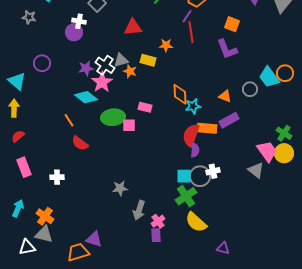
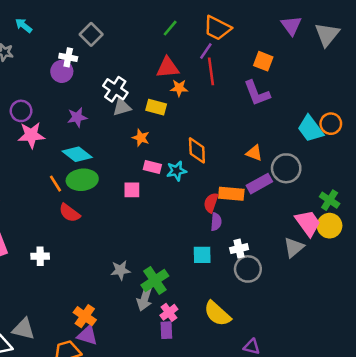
red triangle: (133, 27) -> (168, 68), moved
white cross: (105, 65) -> (115, 89), moved
orange star: (130, 71) -> (141, 138), moved
pink star: (102, 82) -> (31, 135), moved, turned 30
gray circle: (250, 89) -> (286, 168), moved, size x1.5
cyan star: (193, 106) -> (177, 171), moved
green ellipse: (113, 117) -> (82, 180), moved
red semicircle: (191, 135) -> (211, 203), size x0.7
gray triangle: (256, 170) -> (294, 247), turned 42
gray circle: (200, 176) -> (248, 269), moved
green cross: (186, 196) -> (155, 280), moved
orange cross: (45, 216) -> (85, 316), moved

